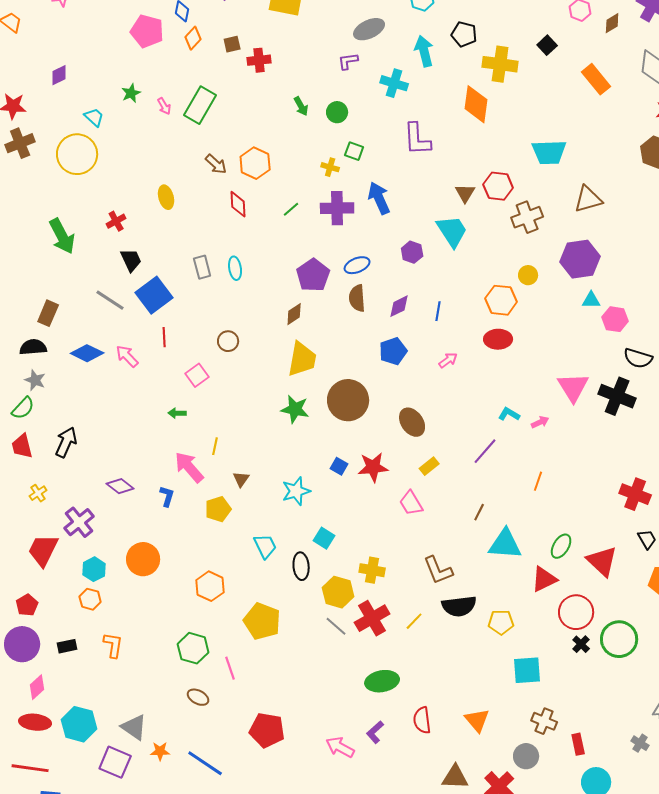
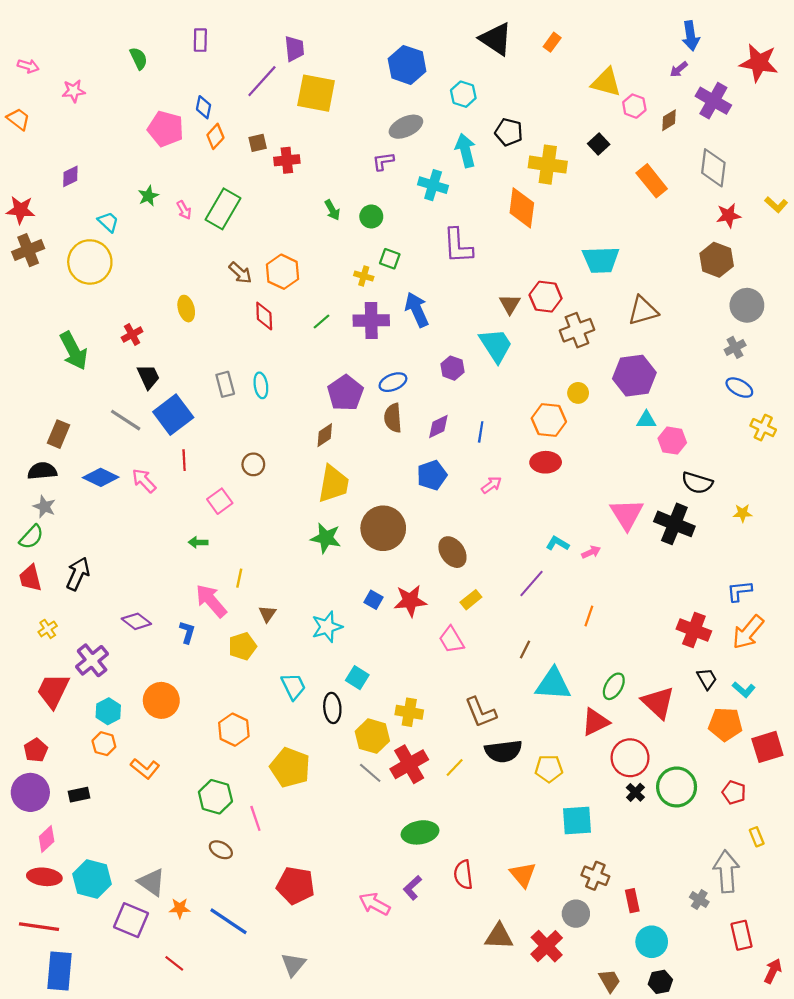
orange L-shape: (113, 645) -> (145, 769), moved, turned 120

